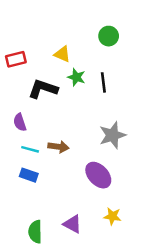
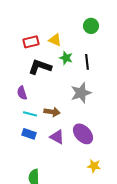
red rectangle: (16, 59) -> (31, 42), moved
gray star: (112, 135) -> (81, 93), moved
purple triangle: (73, 224) -> (57, 137), moved

